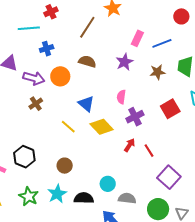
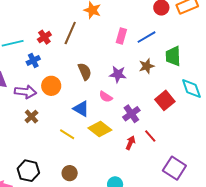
red cross: (51, 12) -> (44, 37), moved
brown semicircle: (87, 61) -> (85, 71), moved, turned 60
purple star: (124, 62) -> (118, 74), moved, turned -30
pink semicircle: (121, 97) -> (106, 97), moved, turned -56
red line: (149, 151) -> (150, 136), moved

